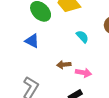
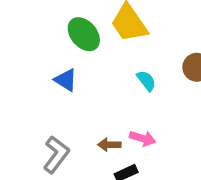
brown arrow: (64, 65) -> (109, 145), moved

